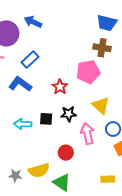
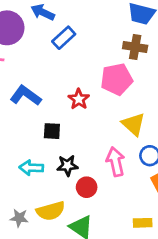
blue rectangle: (30, 60) -> (64, 38), moved
black star: (69, 114) -> (67, 165), moved
black square: (46, 119) -> (52, 131), moved
cyan arrow: (23, 124) -> (31, 168), moved

